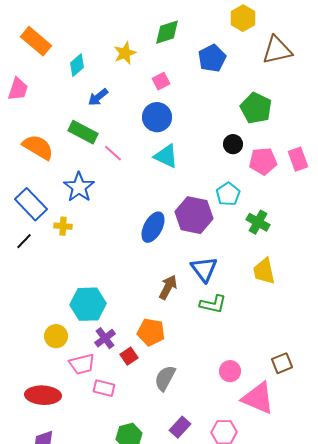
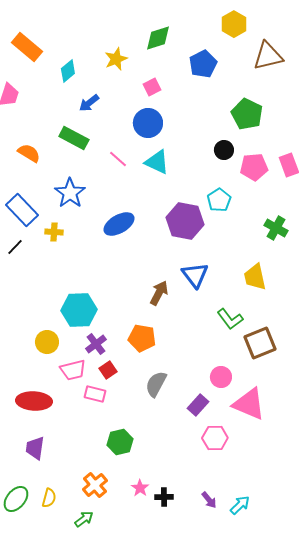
orange semicircle: (38, 147) -> (29, 153), size x0.7
pink line: (113, 153) -> (118, 159), moved
green cross: (258, 222) -> (276, 228), moved
blue ellipse: (153, 227) -> (119, 224), moved, turned 32
green L-shape: (213, 304) -> (230, 319), moved, turned 40
red square: (129, 356) -> (108, 370), moved
brown square: (282, 363) -> (260, 343), moved, size x1.5
purple rectangle: (180, 427) -> (198, 405), moved

